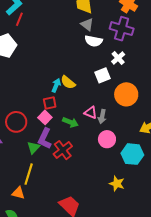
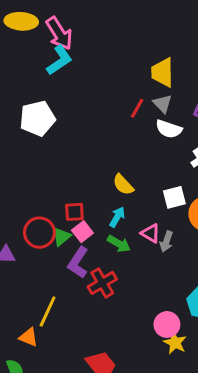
red line: (19, 19) -> (137, 108), moved
white square: (103, 75) -> (174, 197), moved
cyan arrow: (56, 85) -> (117, 217), moved
red square: (50, 103) -> (74, 212), moved
pink circle: (107, 139) -> (167, 325), moved
green triangle: (33, 148) -> (61, 237), moved

